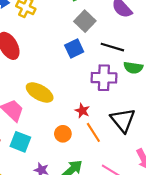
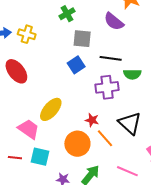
gray square: (85, 21) -> (82, 39), turned -30
yellow ellipse: (40, 92) -> (51, 109), turned -70
orange circle: (63, 134) -> (77, 144), size x1.6

